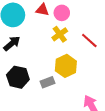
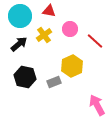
pink circle: (62, 13) -> (70, 29), moved
yellow cross: (60, 34) -> (44, 35), moved

